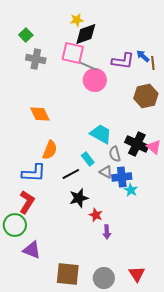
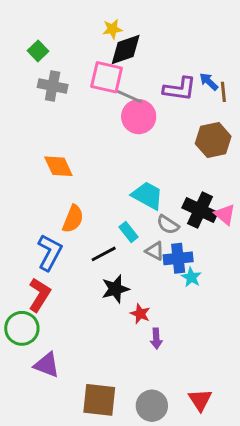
gray semicircle: (115, 154) -> (168, 225), turned -42
blue L-shape: (34, 173) -> (50, 252), turned -65

